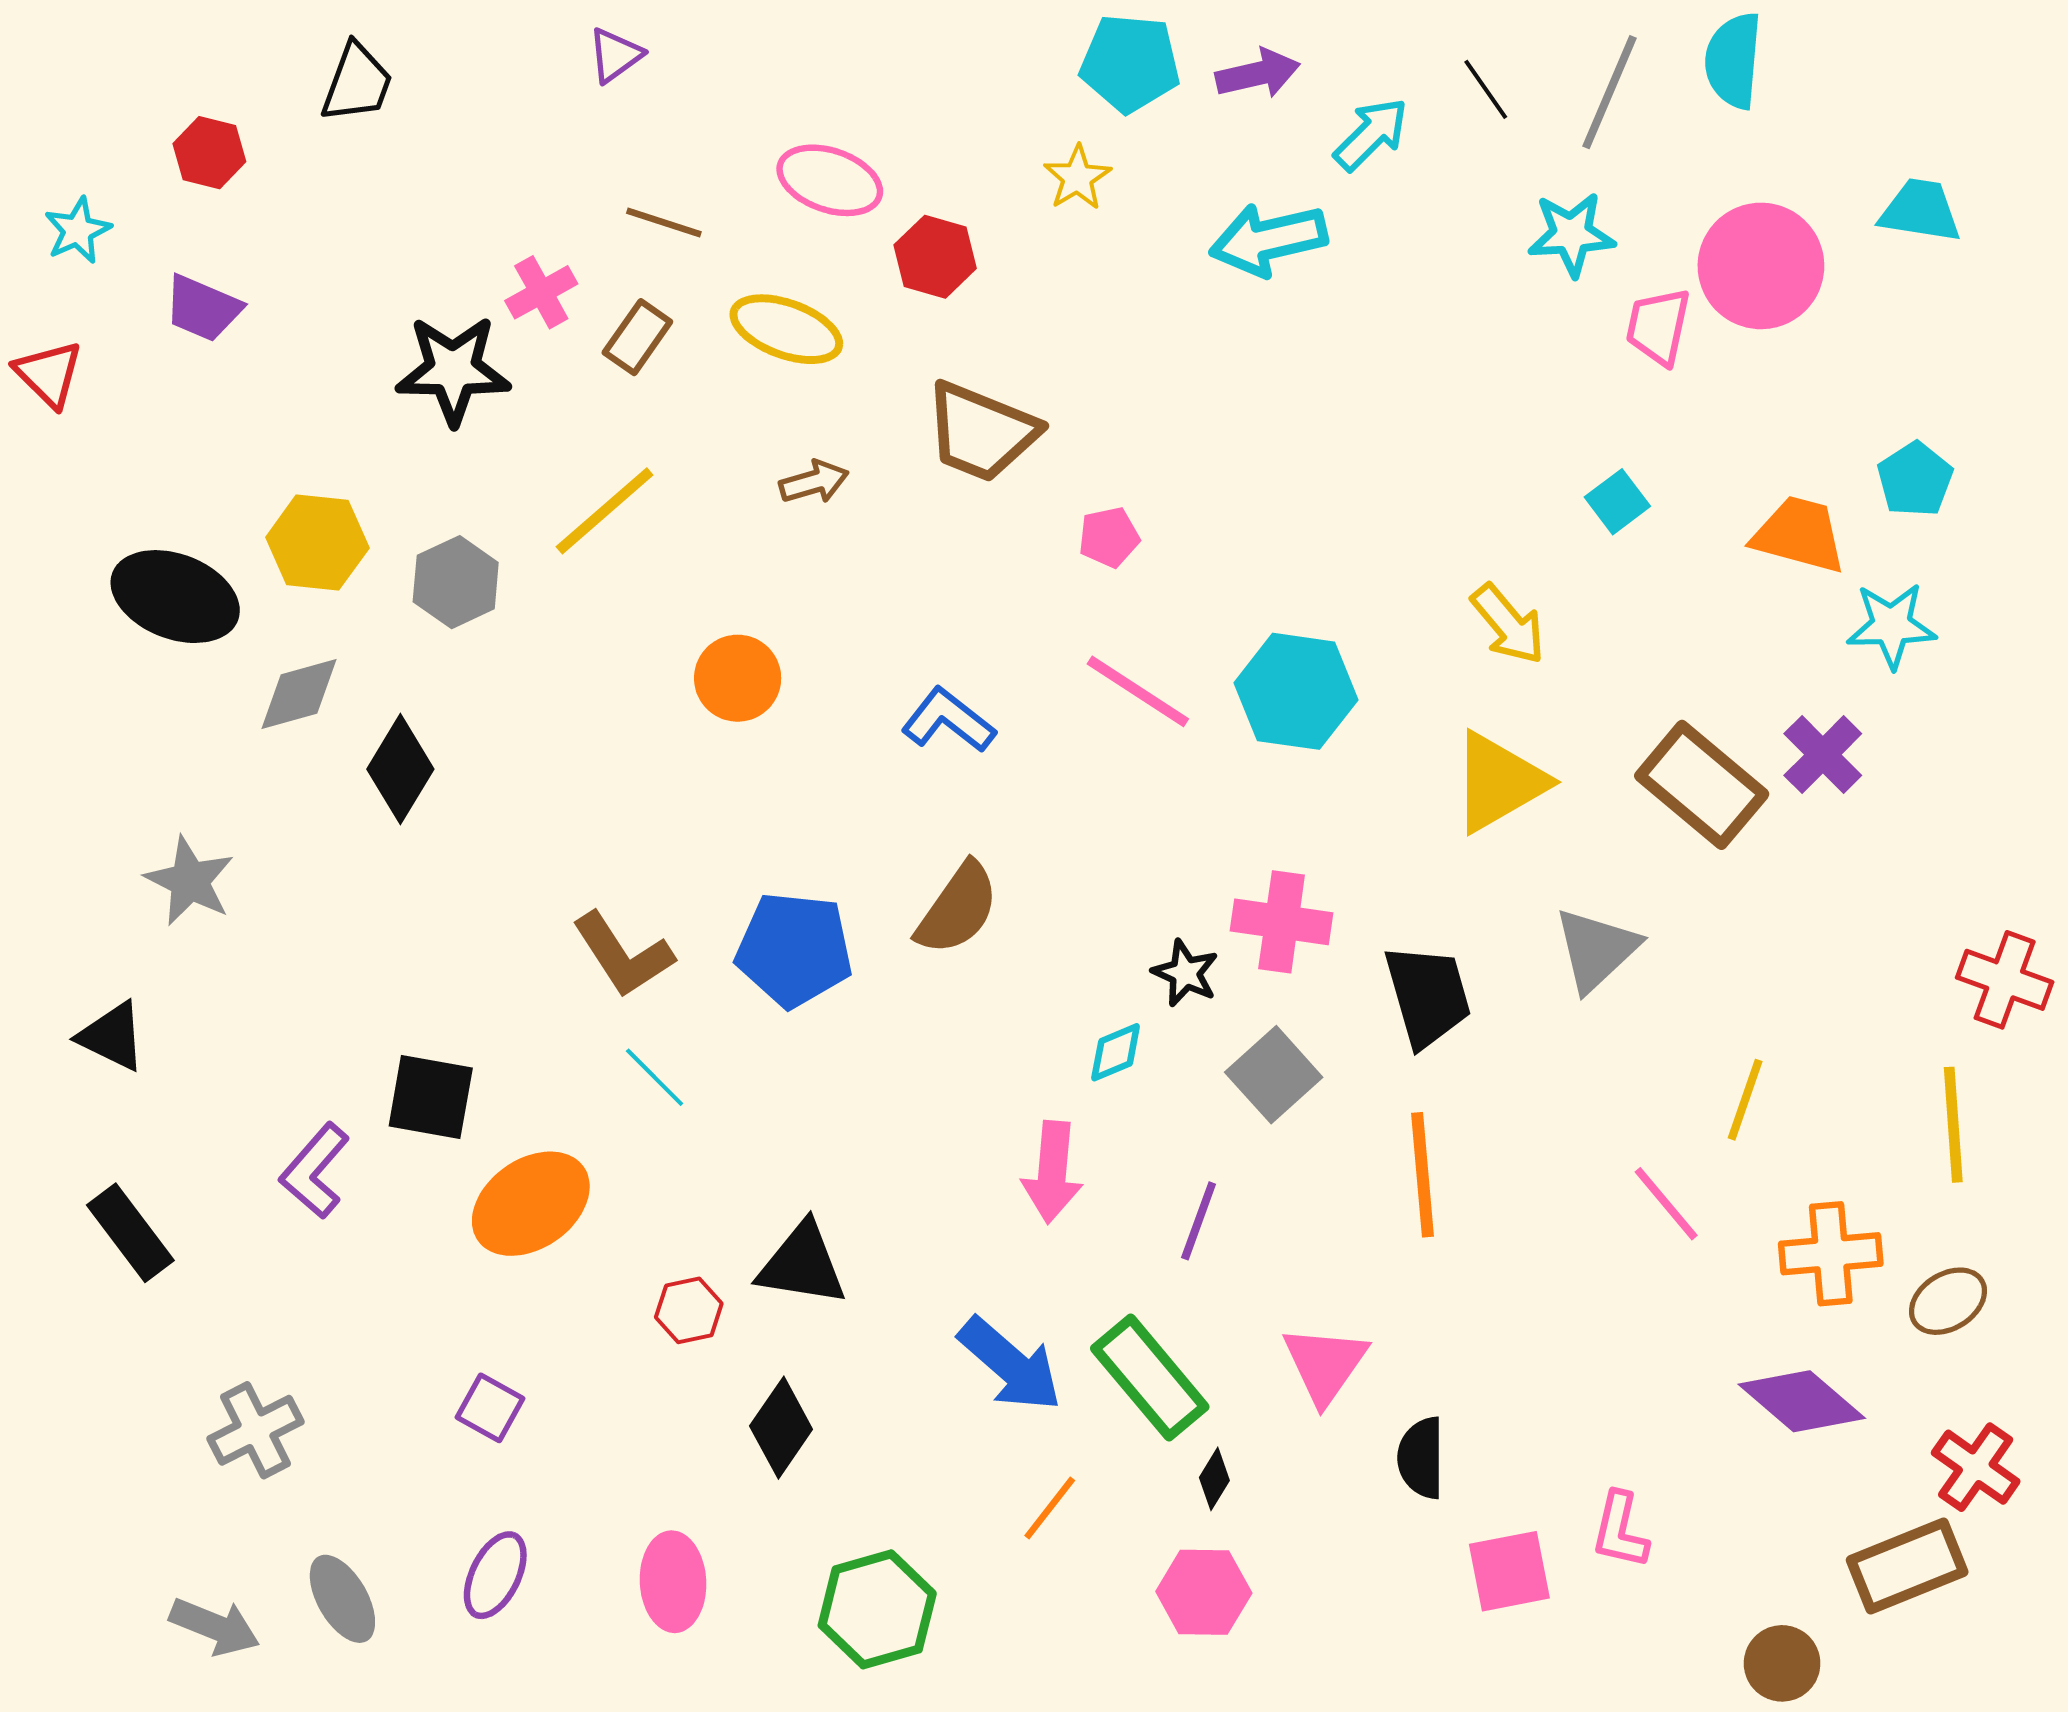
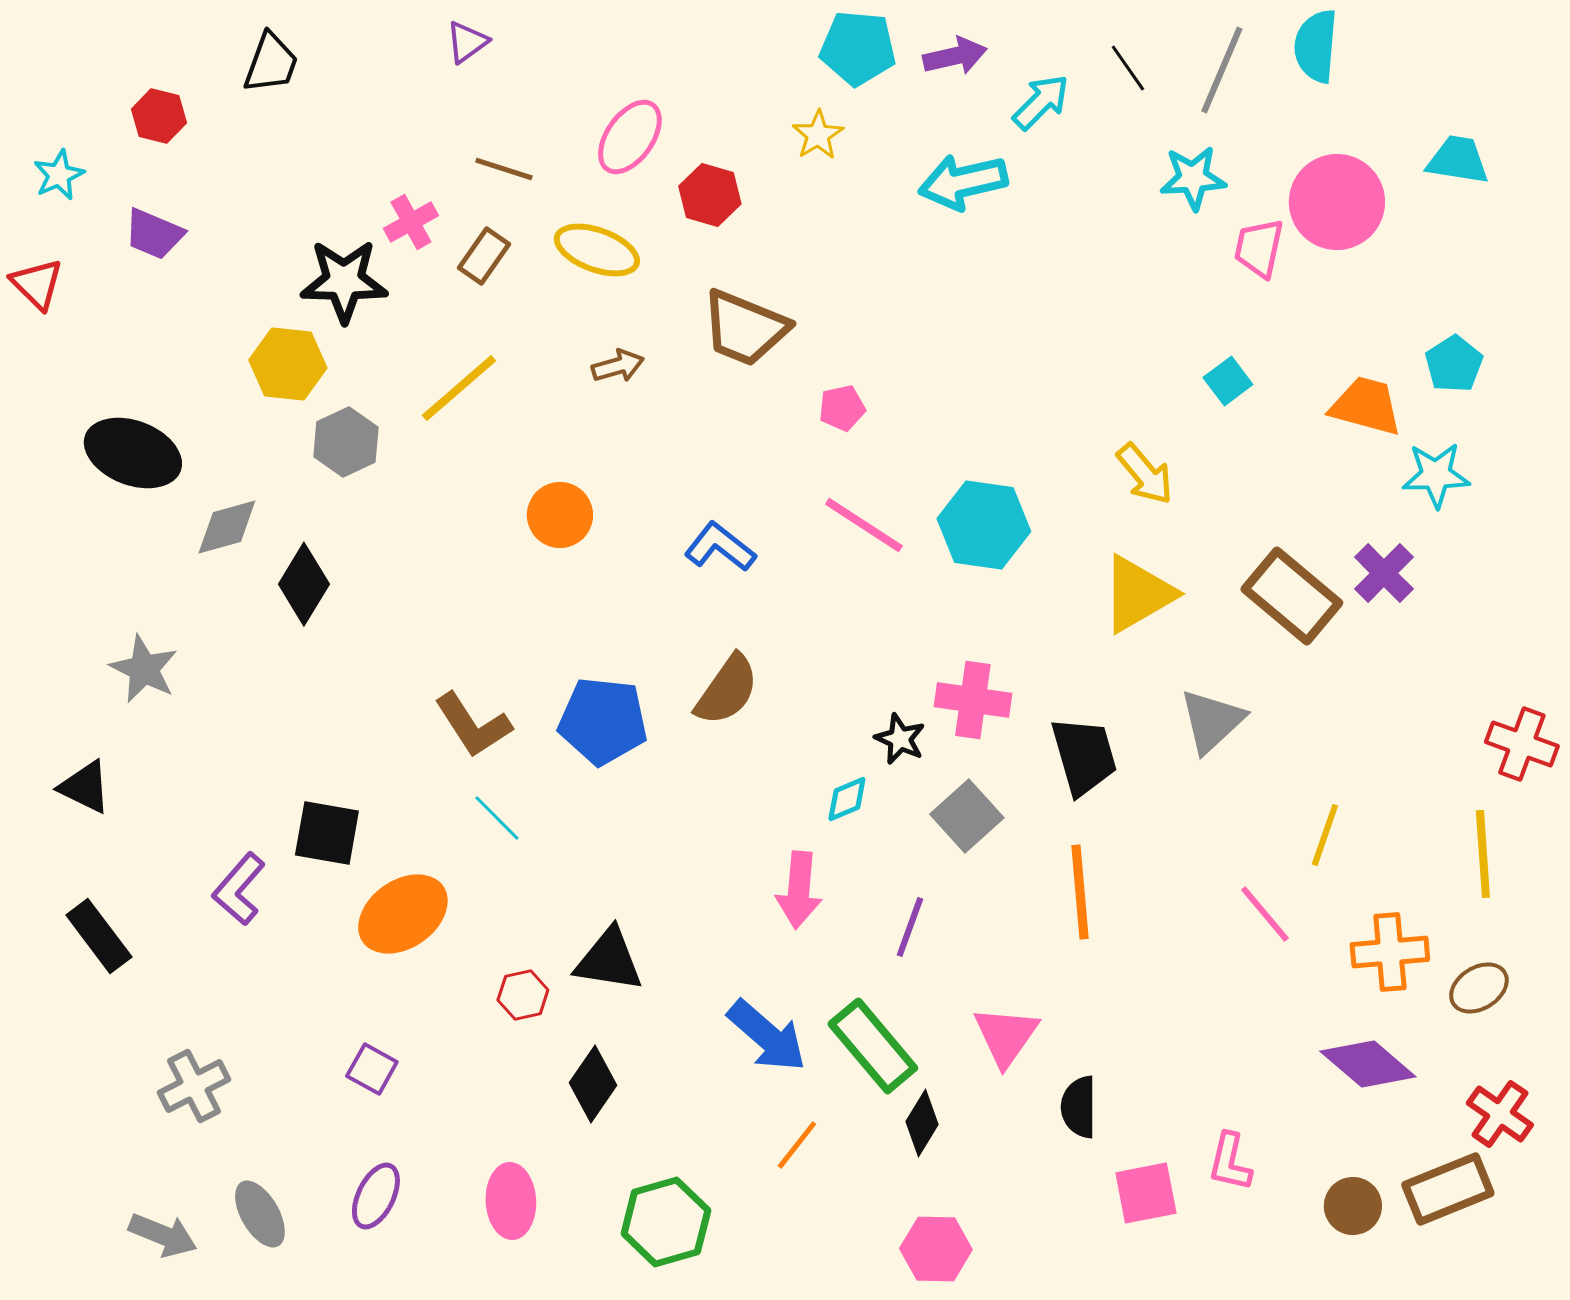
pink ellipse: (830, 180) -> (630, 137), turned -74
yellow hexagon: (317, 543) -> (288, 364), moved
black diamond: (1214, 1479) -> (922, 1123), size x1.4
pink hexagon: (1204, 1592) -> (936, 1249), moved
brown circle: (1782, 1663) -> (1353, 1206), moved

